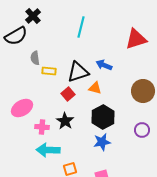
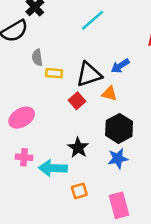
cyan line: (81, 27) -> (93, 20), turned 35
blue arrow: (104, 65) -> (120, 66), turned -56
black star: (65, 121) -> (78, 148), moved
pink cross: (42, 127) -> (24, 157), moved

